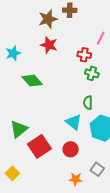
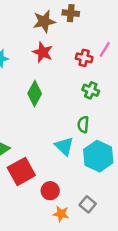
red cross: (84, 55) -> (84, 58), moved
green diamond: (32, 81) -> (35, 94), moved, turned 65
red circle: (71, 149) -> (50, 191), moved

